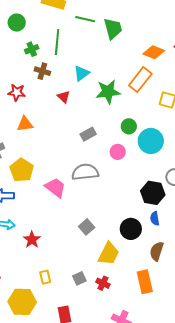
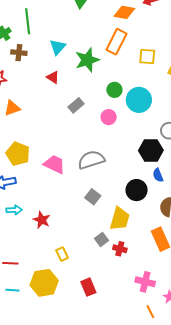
red triangle: (64, 97) -> (53, 77), moved
gray semicircle: (85, 172) -> (91, 160), moved
gray square: (79, 278) -> (101, 239), moved

